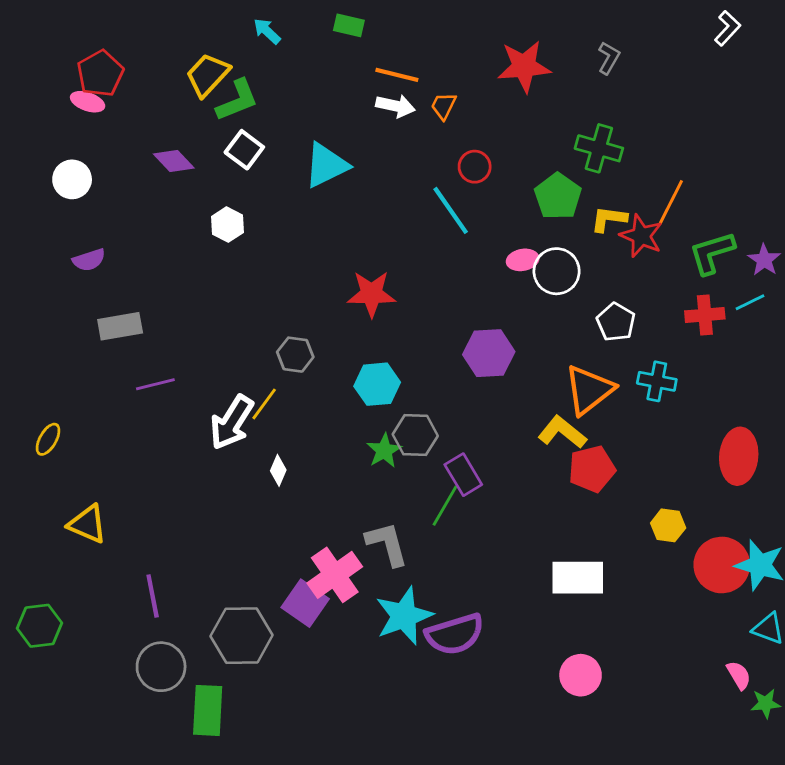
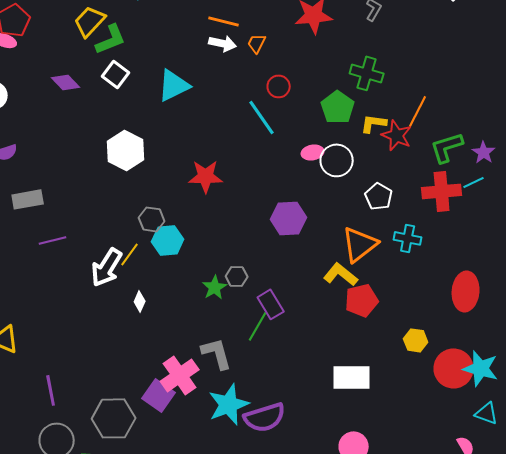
white hexagon: (227, 225) -> (126, 150), moved, size x1.6
red cross: (705, 315) -> (442, 191), size x1.4
cyan hexagon: (377, 384) -> (168, 240), moved
gray hexagon: (415, 435) -> (237, 276), size x0.7

